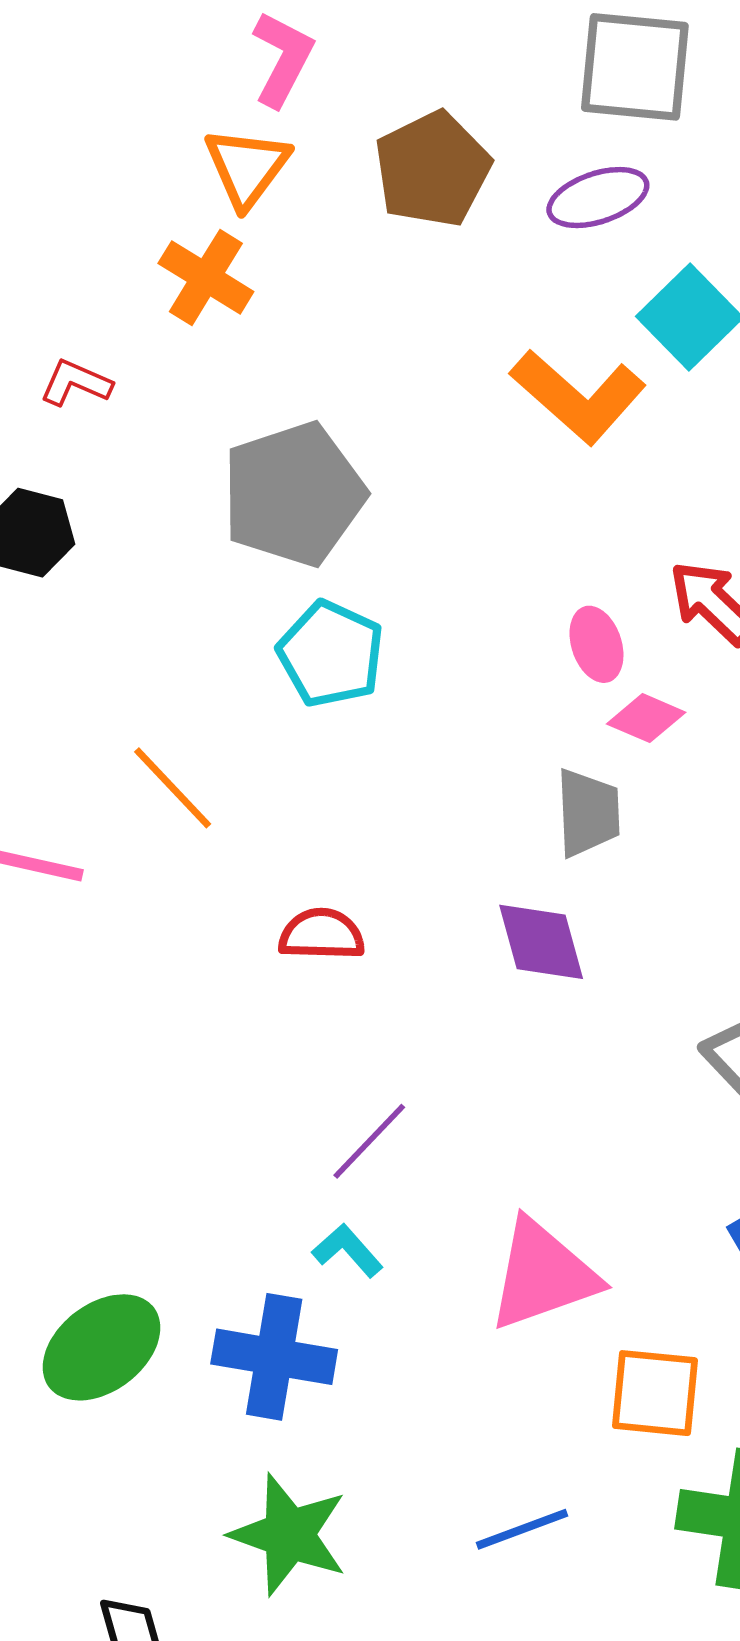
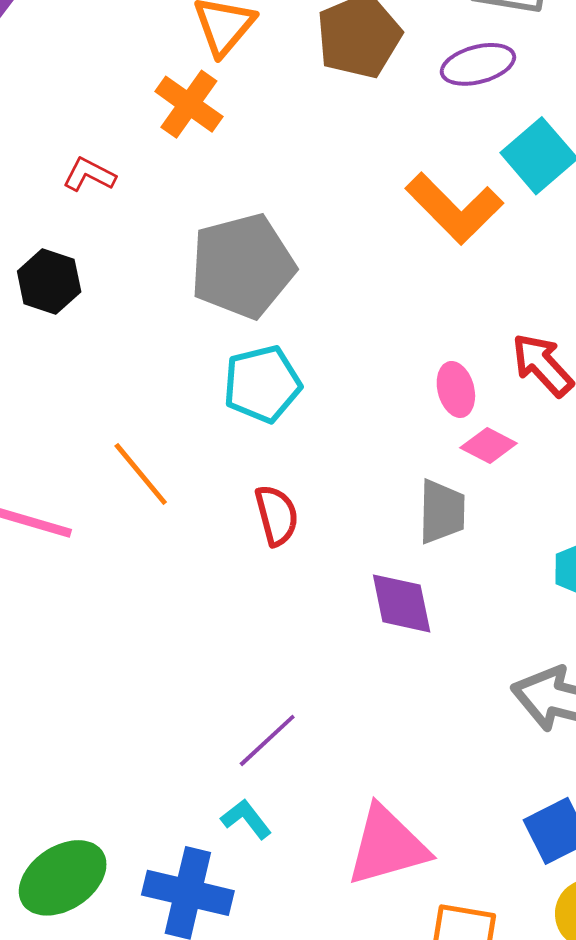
cyan pentagon: (331, 654) -> (262, 384), turned 30
red semicircle: (322, 934) -> (277, 515), moved, turned 70

